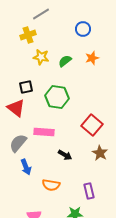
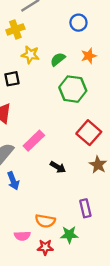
black square: (26, 87) -> (12, 79), moved
green hexagon: (57, 97) -> (73, 89), moved
pink rectangle: (44, 132) -> (34, 141), turned -48
orange semicircle: (51, 185) -> (45, 221), moved

